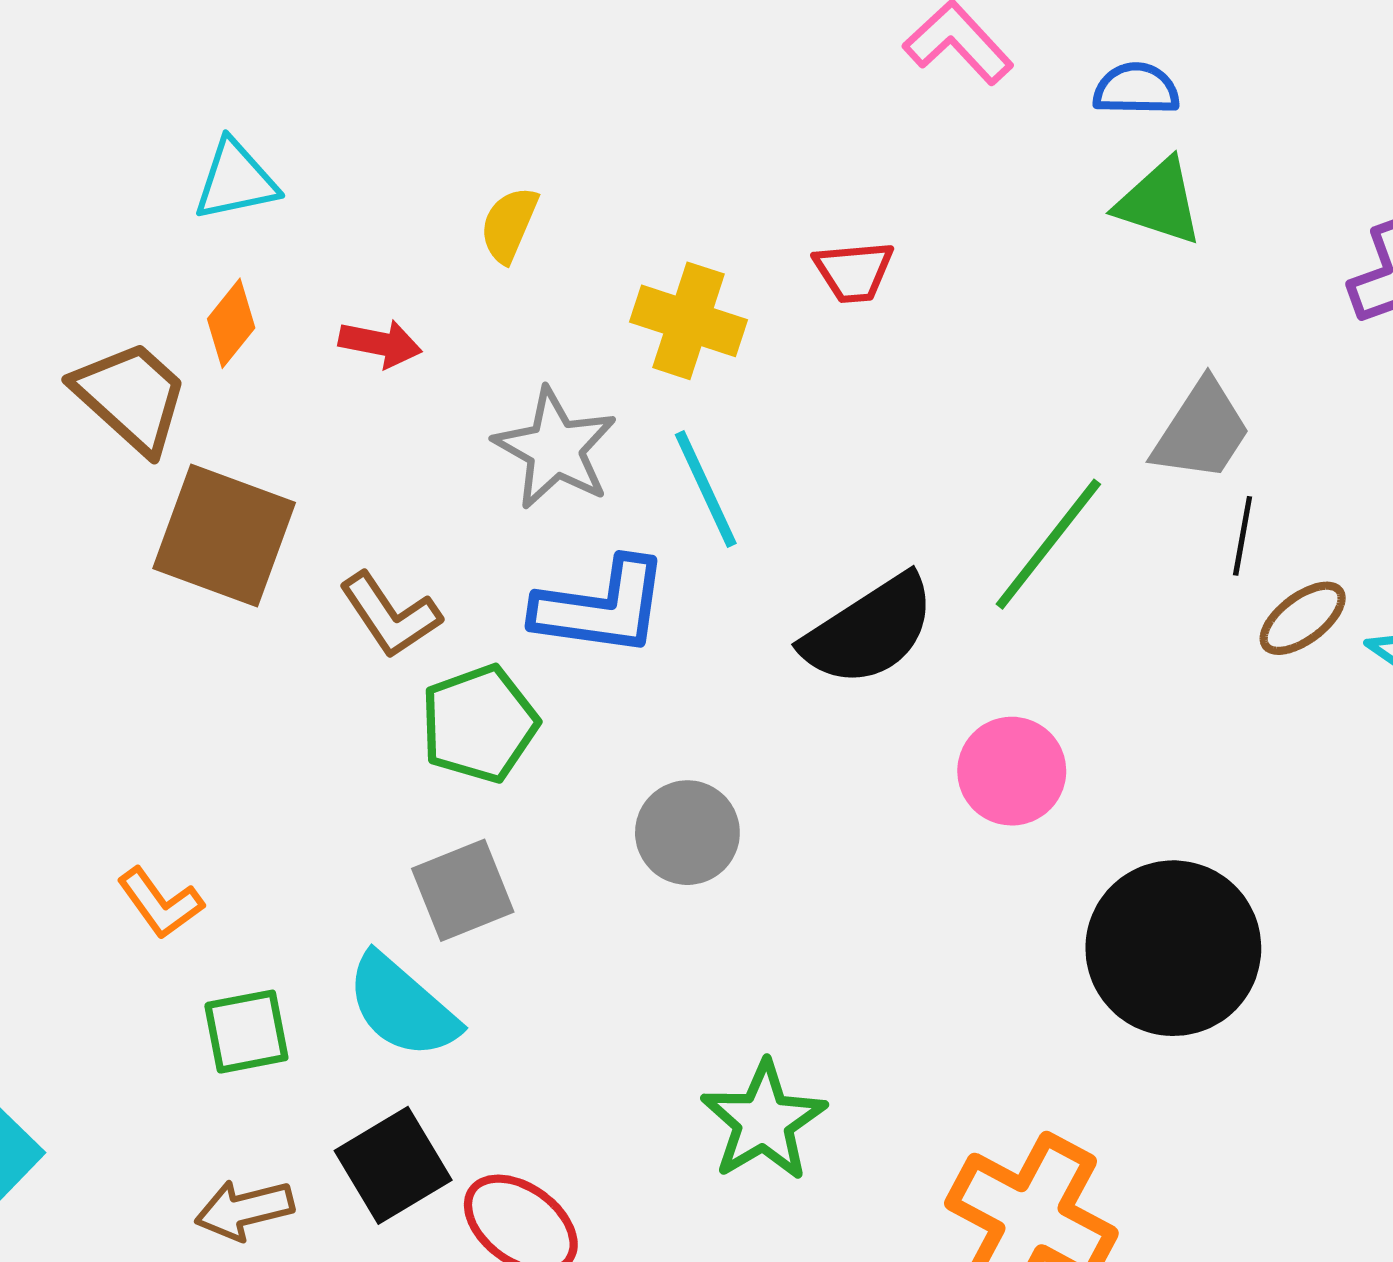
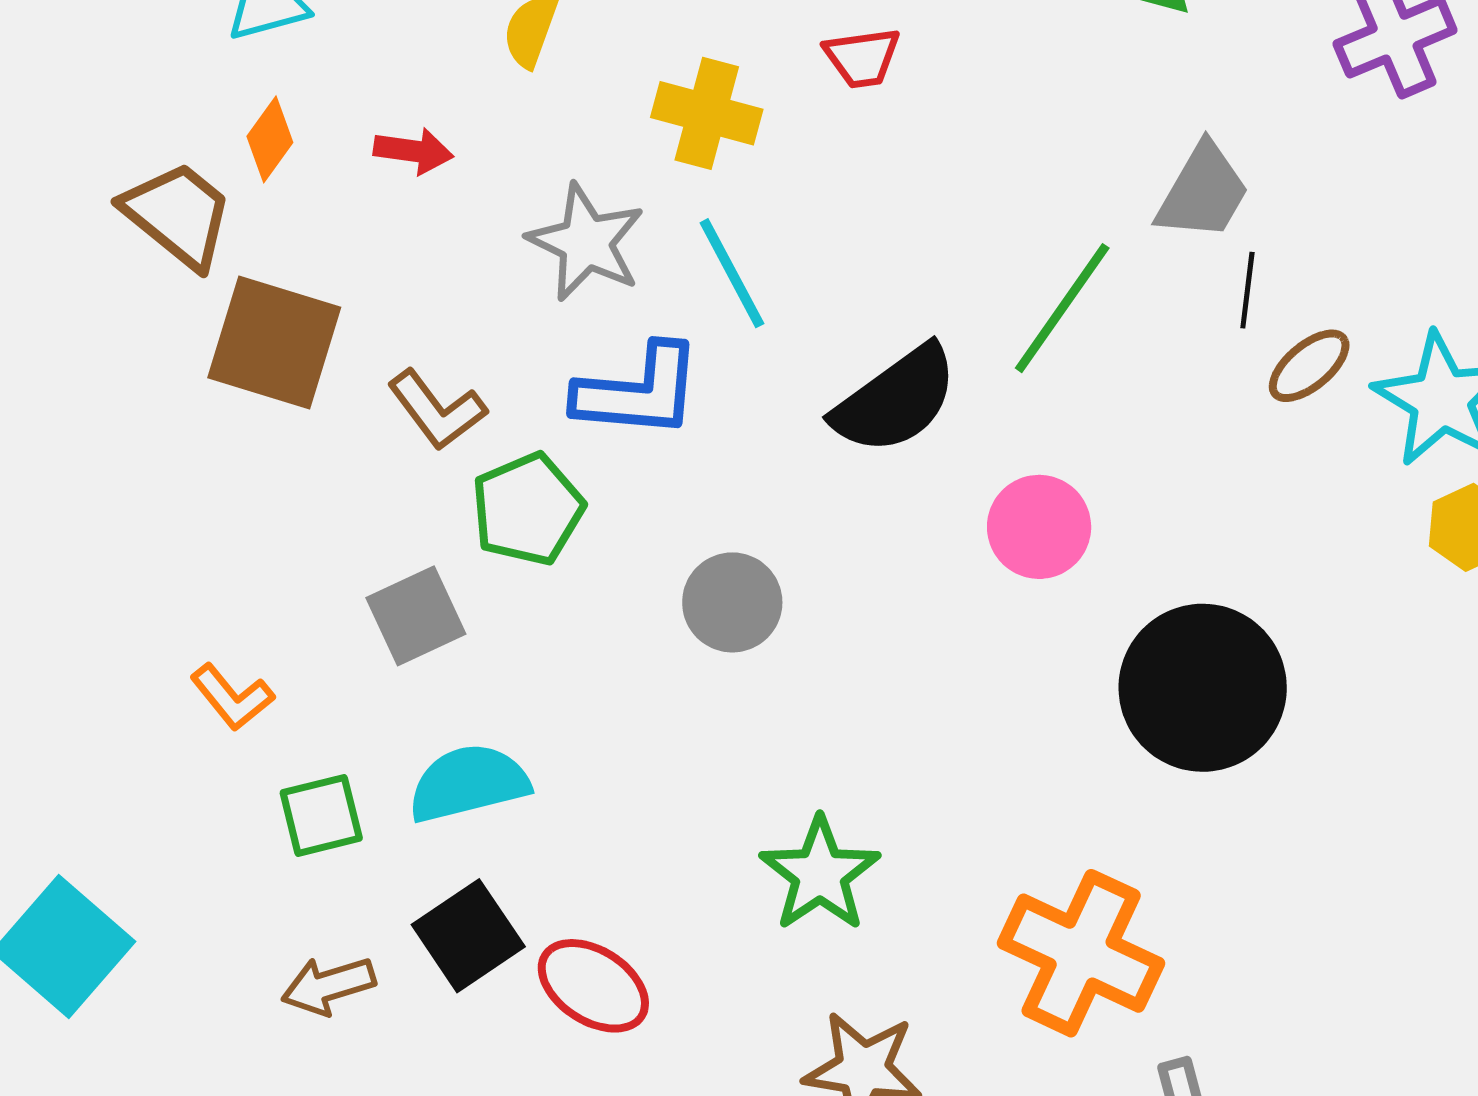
gray square: (463, 890) -> (416, 616), moved
cyan semicircle: (402, 1006) -> (469, 783), turned 128

